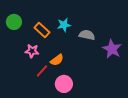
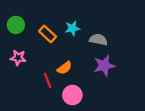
purple star: (112, 49) -> (104, 66), moved, turned 30
pink star: (32, 51) -> (18, 58), moved
red line: (42, 71) -> (48, 80), turned -64

